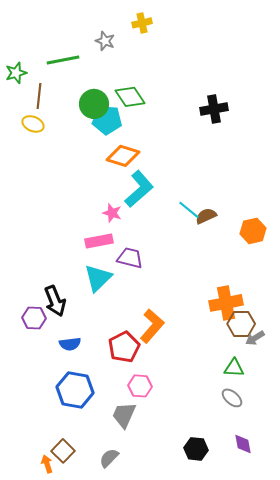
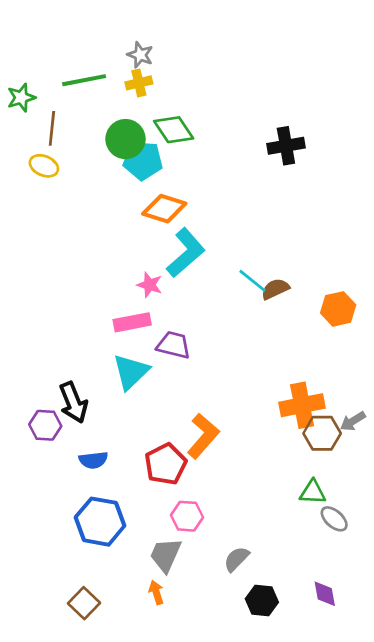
yellow cross: (142, 23) -> (139, 83), moved
gray arrow: (255, 338) -> (353, 421), moved
gray ellipse: (232, 398) -> (334, 519), moved
gray semicircle: (109, 458) -> (236, 559), moved
orange arrow: (47, 464) -> (156, 592), moved

